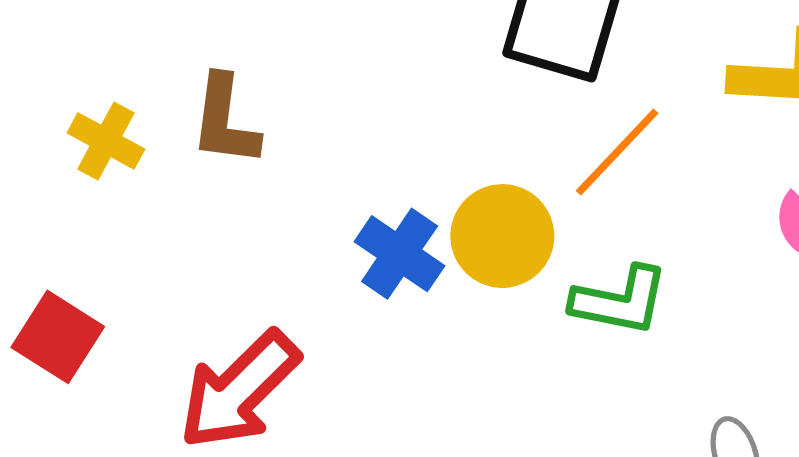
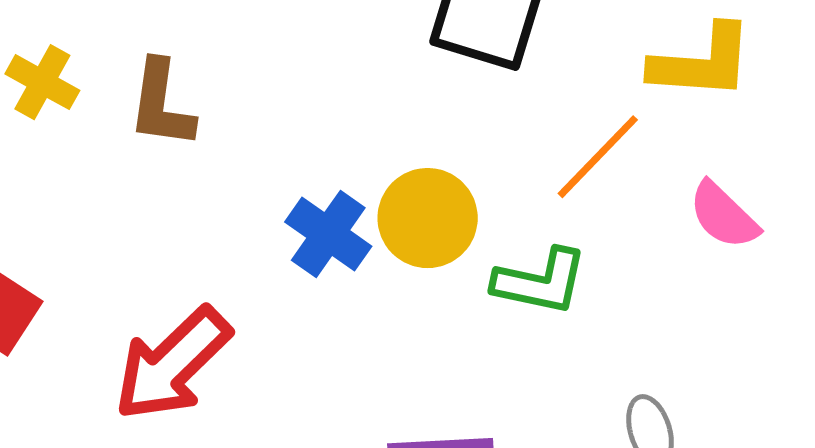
yellow cross: (106, 141) -> (42, 82), moved
orange line: (617, 152) -> (598, 157), moved

